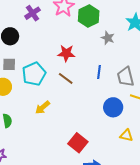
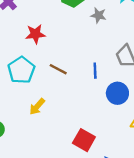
red star: (66, 53) -> (35, 34), moved
blue line: (99, 72) -> (95, 71), moved

